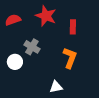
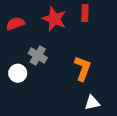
red rectangle: (73, 27) -> (85, 13), moved
white triangle: (56, 87) -> (92, 103), moved

